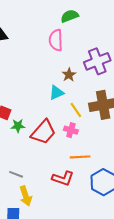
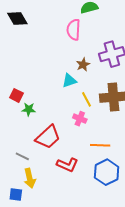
red trapezoid: (43, 132) -> (48, 137), moved
orange line: (80, 157) -> (100, 145), moved

